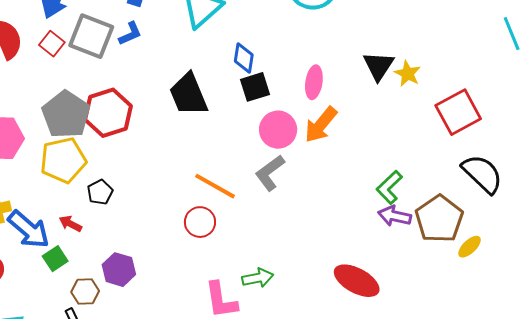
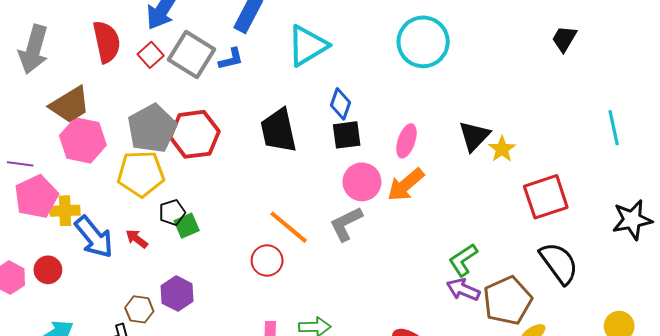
green square: (55, 259) -> (187, 226), moved

